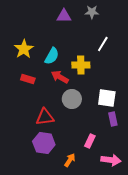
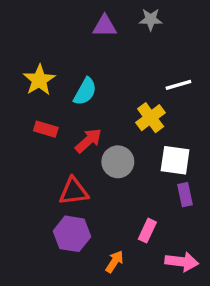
white line: (103, 44) -> (178, 85), moved, turned 42
yellow cross: (81, 65) -> (151, 118), moved, turned -36
red arrow: (60, 77) -> (88, 141), moved, turned 108

